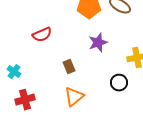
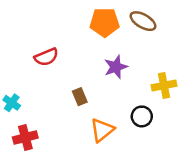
orange triangle: (74, 97) -> (102, 130), moved

